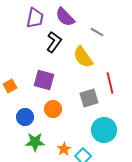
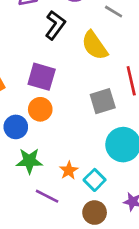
orange circle: (53, 109) -> (40, 109), moved

